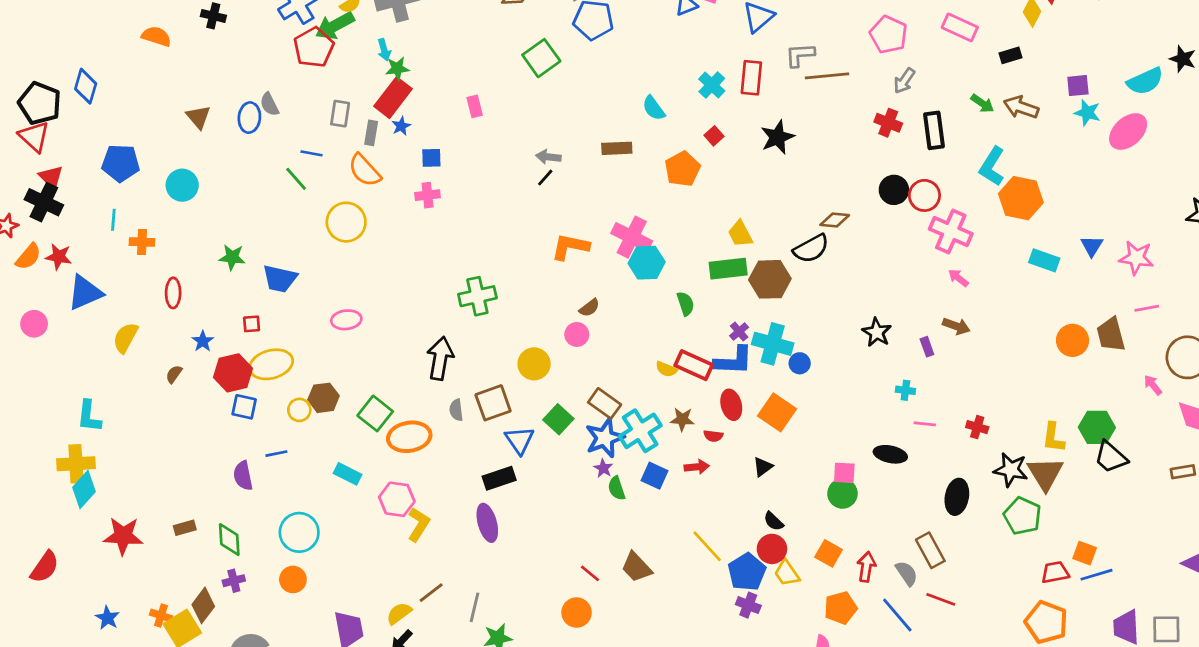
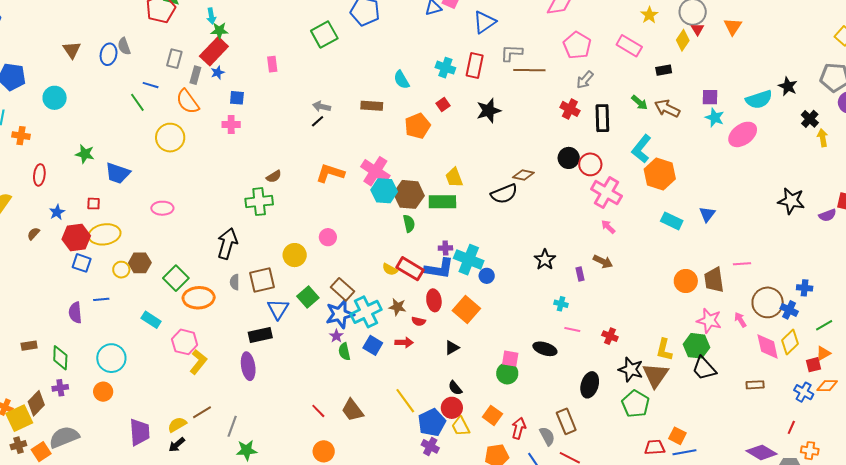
cyan cross: (712, 85) -> (445, 68), turned -30
pink star: (1136, 258) -> (709, 321), moved
brown hexagon: (770, 279) -> (409, 194), moved
brown semicircle: (589, 308) -> (274, 176), moved
purple cross: (739, 332) -> (445, 248), turned 32
orange circle: (577, 613) -> (324, 451), moved

